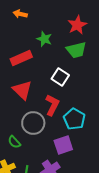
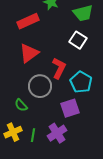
white square: (60, 77) -> (78, 40), moved
red triangle: (22, 90) -> (29, 53), turned 40

